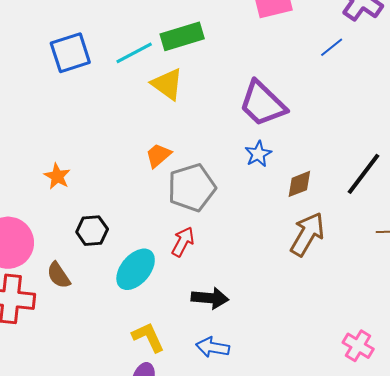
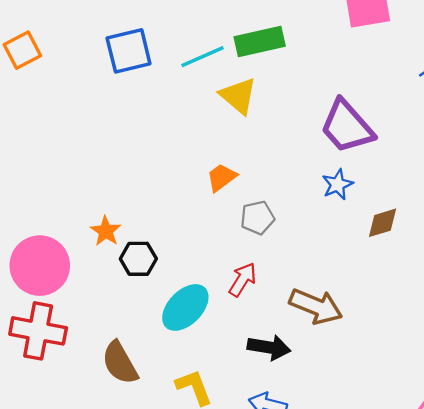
orange star: (57, 176) -> (106, 231), moved
gray pentagon: (192, 188) -> (257, 218), size x0.6
brown arrow: (307, 234) -> (316, 306), moved, turned 78
brown semicircle: (59, 275) -> (120, 363), moved, size x1.4

